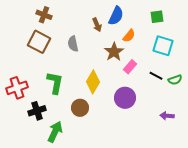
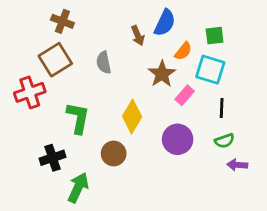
green square: (157, 17) -> (215, 36), moved
brown square: (39, 42) -> (55, 60), turned 30
cyan square: (163, 46) -> (210, 70), moved
black line: (156, 76) -> (222, 108), turned 64
green semicircle: (175, 80) -> (224, 141), moved
red cross: (17, 88) -> (30, 92), moved

